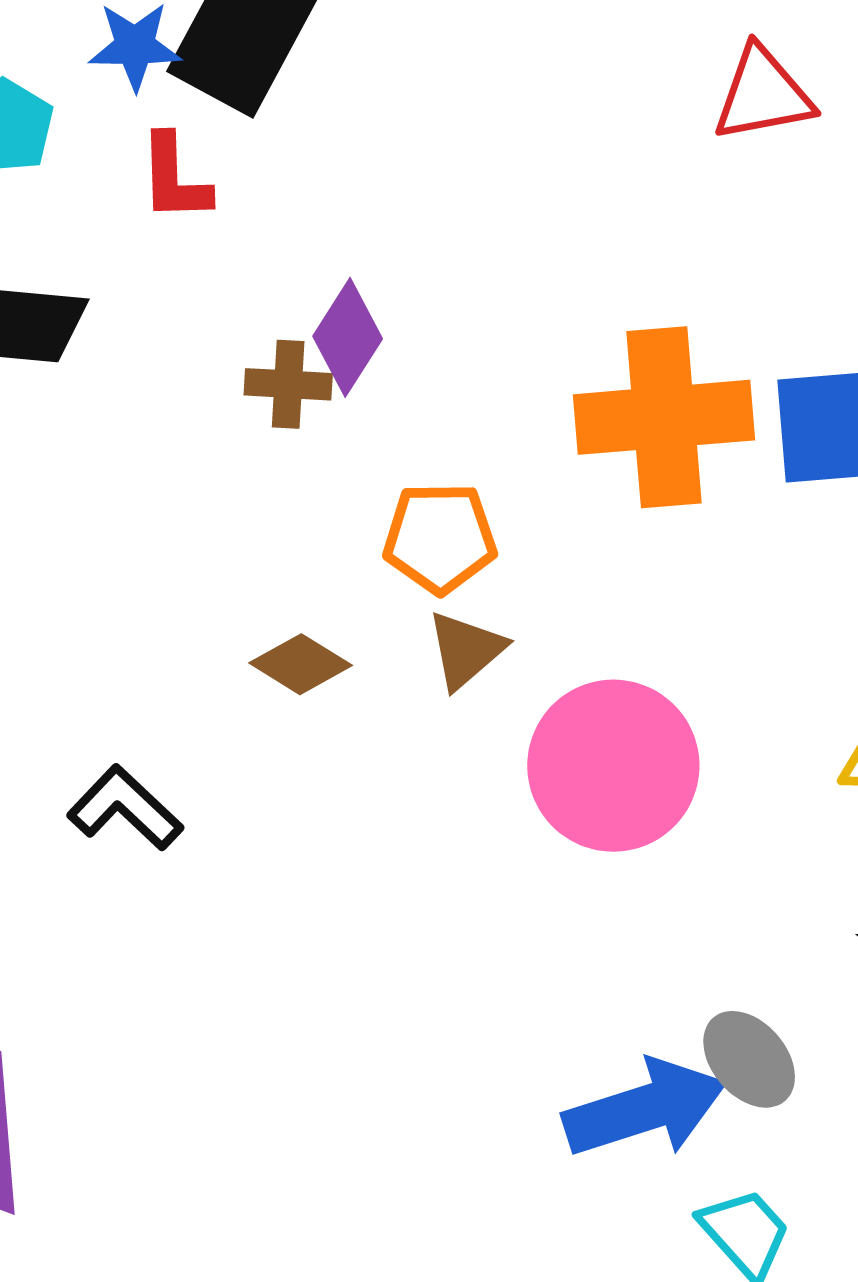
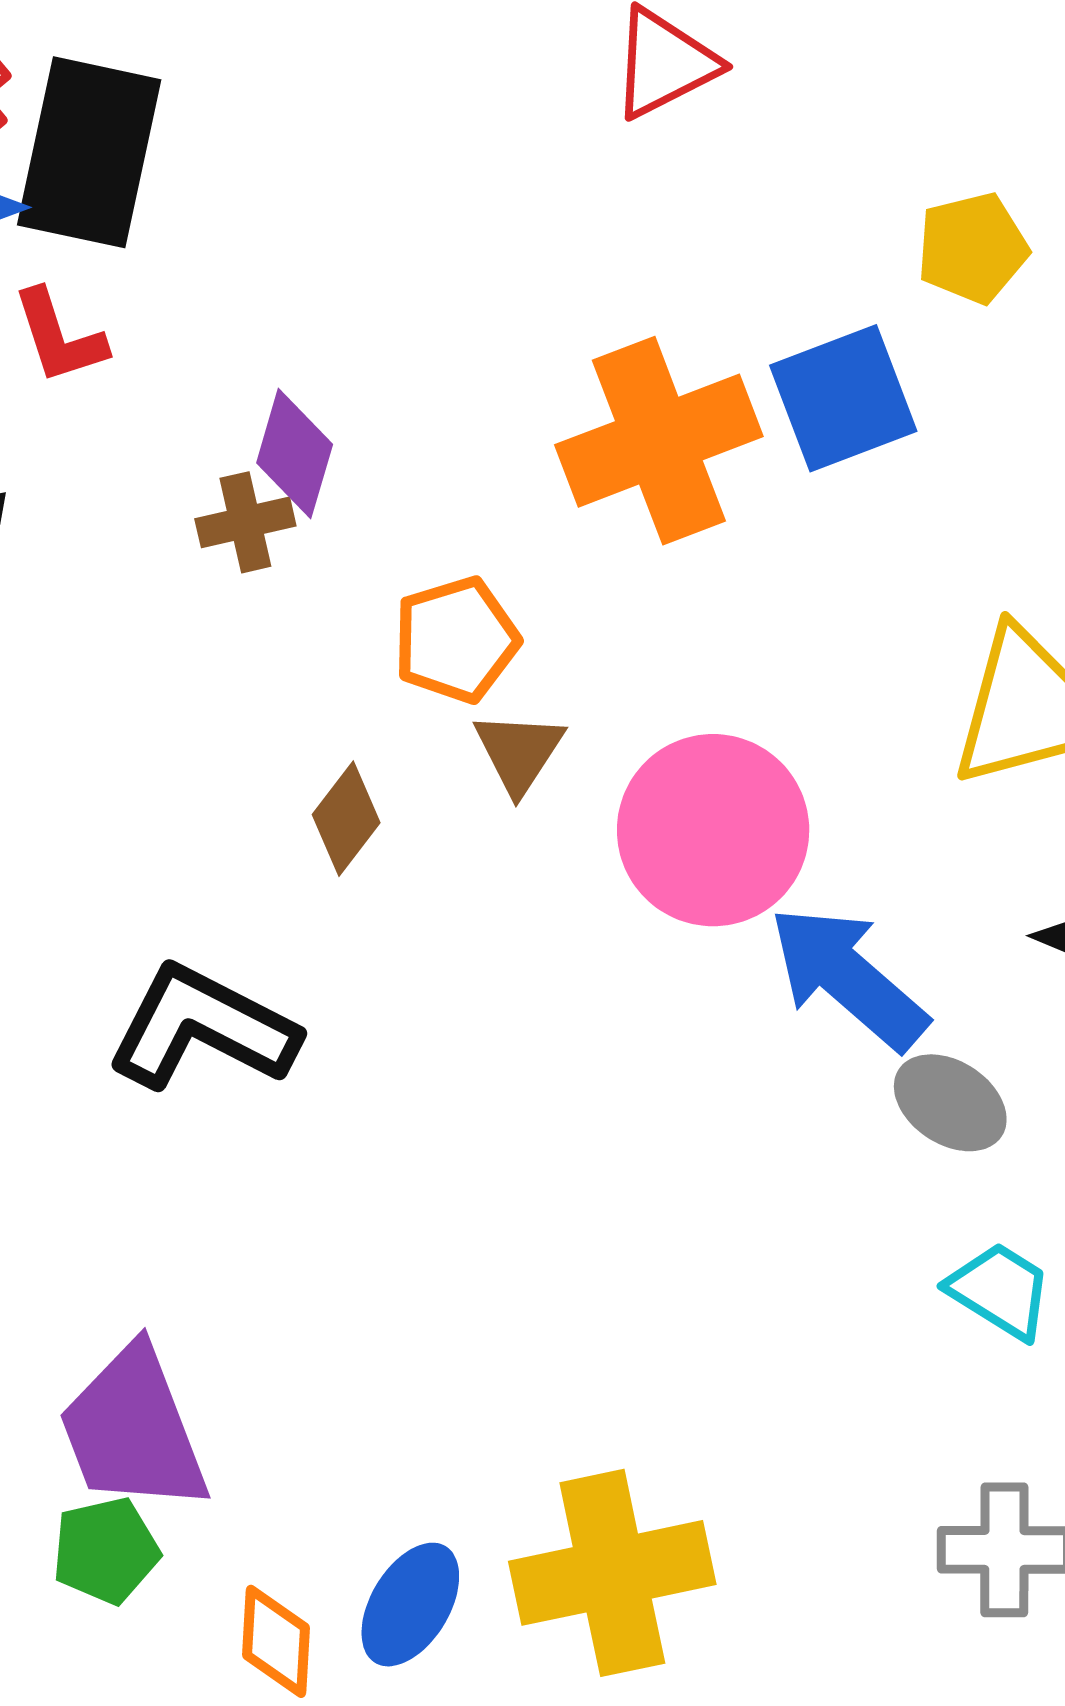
brown diamond: (301, 664) -> (346, 819), turned -68
black L-shape: (125, 808) -> (202, 1028), size x1.5
blue arrow: (645, 1108) -> (848, 977), moved, turned -105

